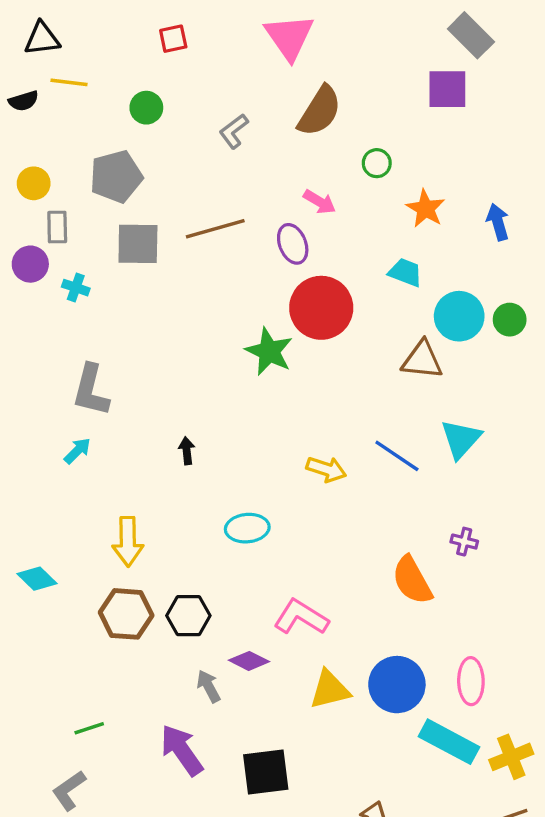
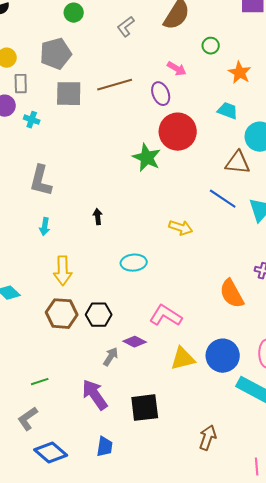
cyan arrow: (77, 451) -> (45, 227), moved, turned 144
blue line: (397, 456) -> (223, 199), moved
gray arrow: (209, 686) -> (111, 357), turned 60

